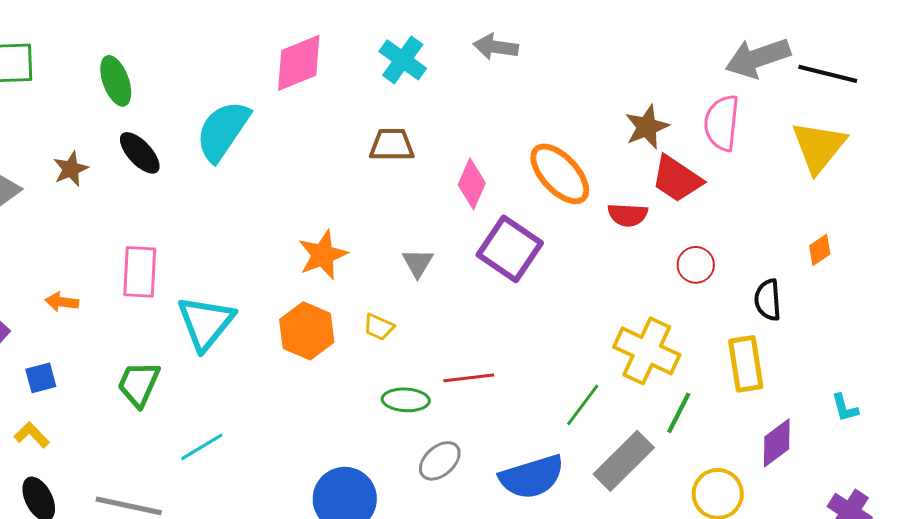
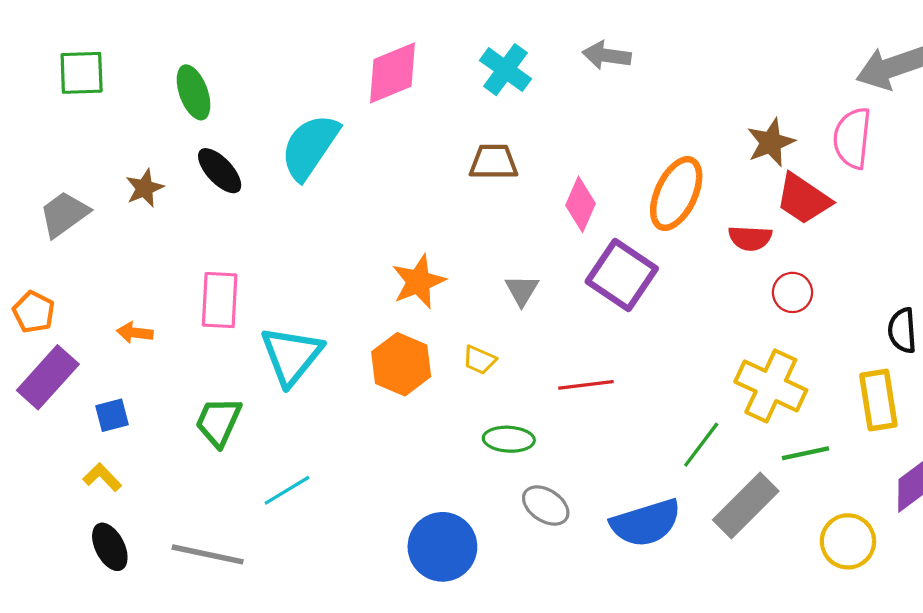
orange ellipse: (560, 174) -> (676, 194), turned 68
red circle: (696, 265) -> (793, 292), moved
red line: (469, 378) -> (586, 385), moved
green line: (679, 413) -> (806, 453), turned 51
gray ellipse: (440, 461) -> (546, 506), turned 75

